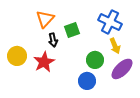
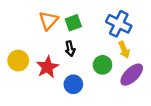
green square: (72, 30) -> (73, 23), moved
black arrow: (53, 40) -> (70, 49), moved
blue circle: (87, 81) -> (73, 84), moved

